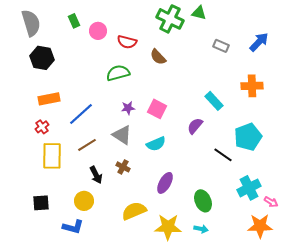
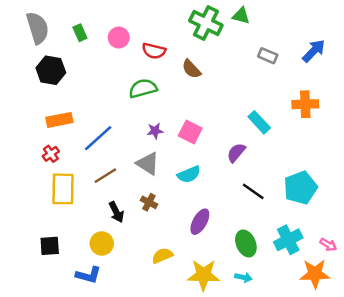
green rectangle: (74, 21) -> (80, 33), moved
cyan pentagon: (248, 137) -> (300, 188), moved
black line: (223, 155) -> (253, 191), moved
cyan cross: (249, 188) -> (288, 240), moved
yellow semicircle: (134, 211) -> (162, 256), size x0.7

